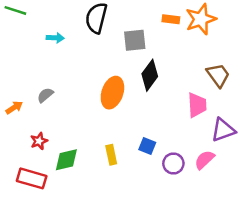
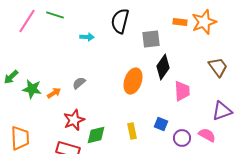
pink trapezoid: (197, 105) -> (182, 91), moved
red star: (39, 141) -> (74, 120), size x1.5
pink semicircle: (205, 160) -> (207, 135), turned 72

